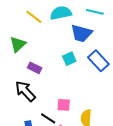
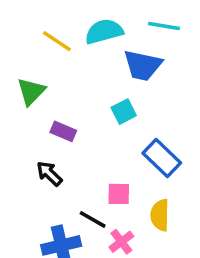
blue rectangle: (98, 61) -> (162, 158), moved
black arrow: (25, 91) -> (49, 174), size x0.7

